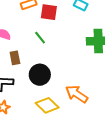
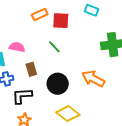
orange arrow: (77, 94) -> (93, 79), moved

